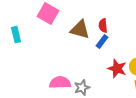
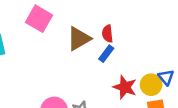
brown triangle: (80, 30) -> (79, 39), turned -45

